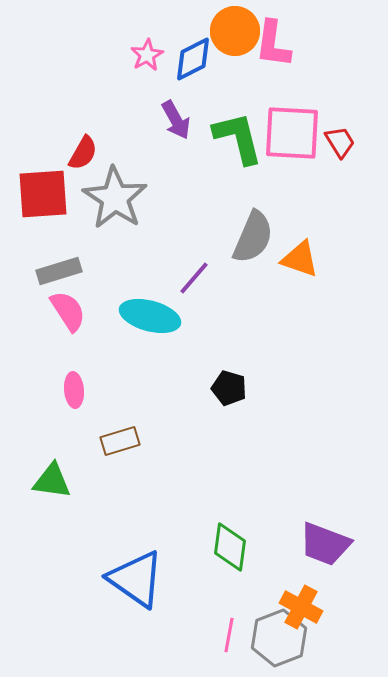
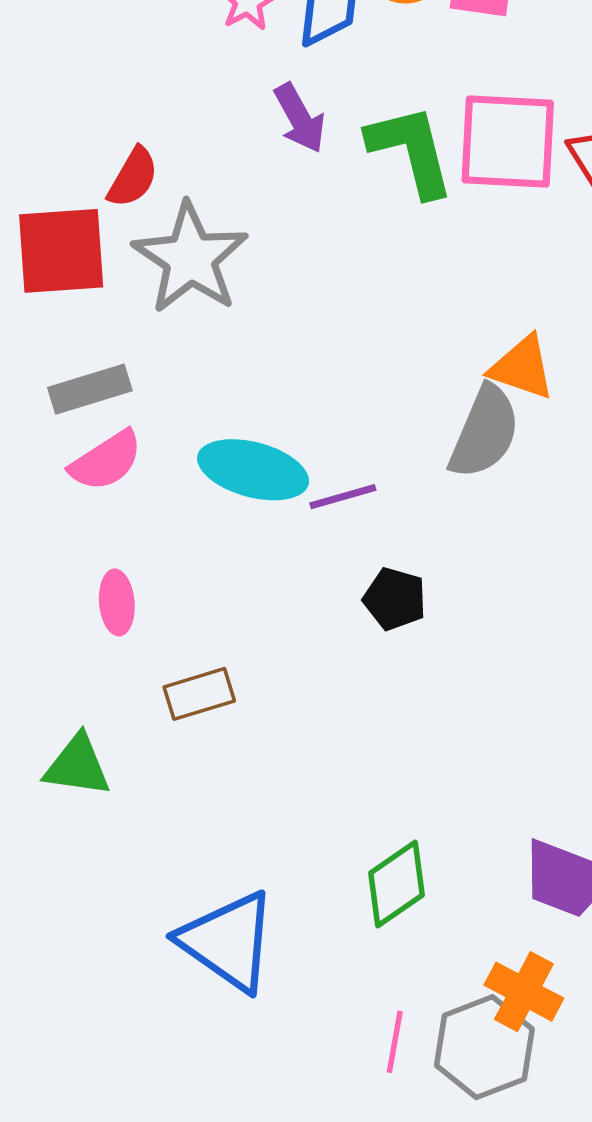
gray semicircle: (253, 237) -> (484, 432), moved
purple line: (194, 278) -> (343, 497), moved, turned 33
pink semicircle: (68, 311) -> (106, 461), turned 90
green diamond: (230, 547) -> (397, 884), turned 48

